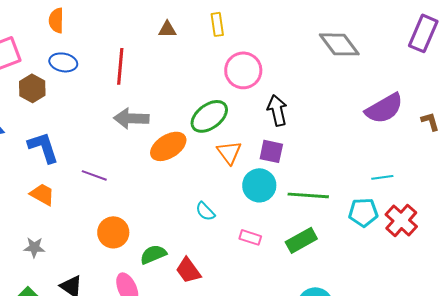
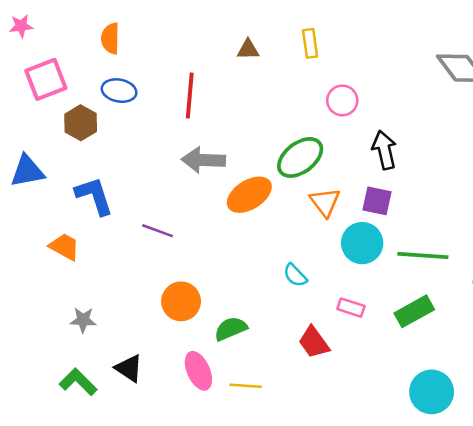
pink circle: (243, 70) -> (342, 100), size x0.7
orange trapezoid: (42, 194) -> (64, 247), moved
red trapezoid: (188, 270) -> (314, 342), moved

